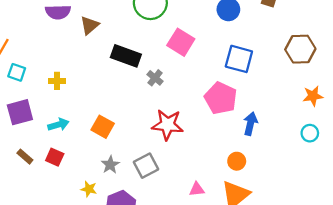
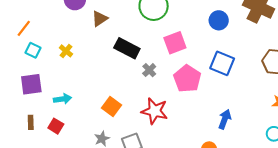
pink square: (181, 42) -> (175, 43), turned 30
yellow cross: (57, 81) -> (66, 51), moved, turned 32
pink pentagon: (221, 98) -> (187, 79), moved
orange square: (103, 127) -> (112, 106), moved
brown rectangle: (25, 157) -> (31, 122), turned 40

